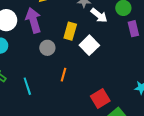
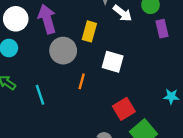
white square: (89, 45) -> (113, 62), moved, turned -30
gray circle: (47, 48) -> (63, 51), size x1.5

